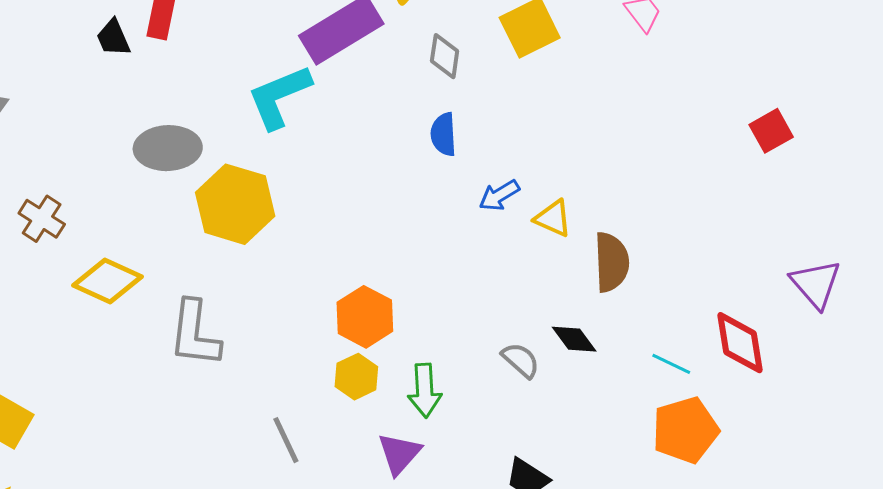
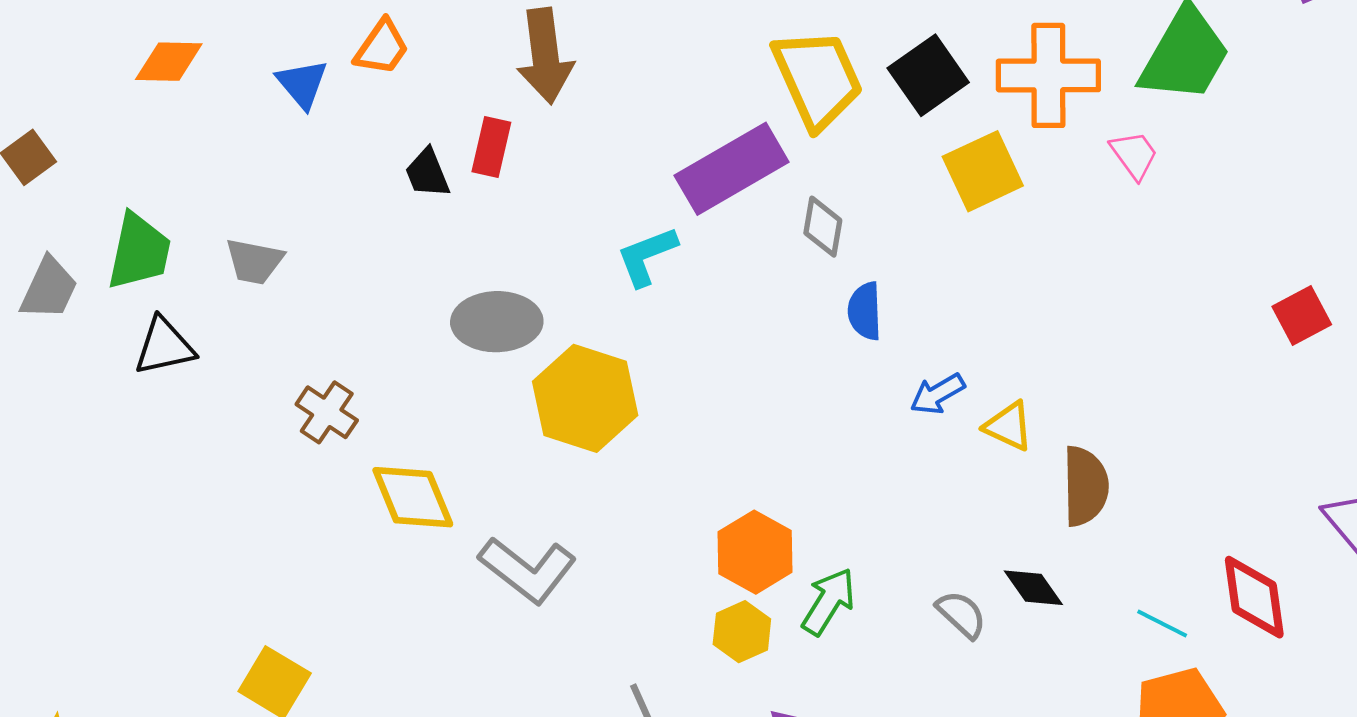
gray diamond: (445, 56) -> (823, 227), moved
cyan L-shape: (279, 97) -> (647, 256), size x0.7
yellow diamond: (108, 281) -> (413, 497), turned 42
gray L-shape: (195, 334) -> (528, 570), turned -60
green arrow: (425, 391) -> (828, 602), moved, turned -146

